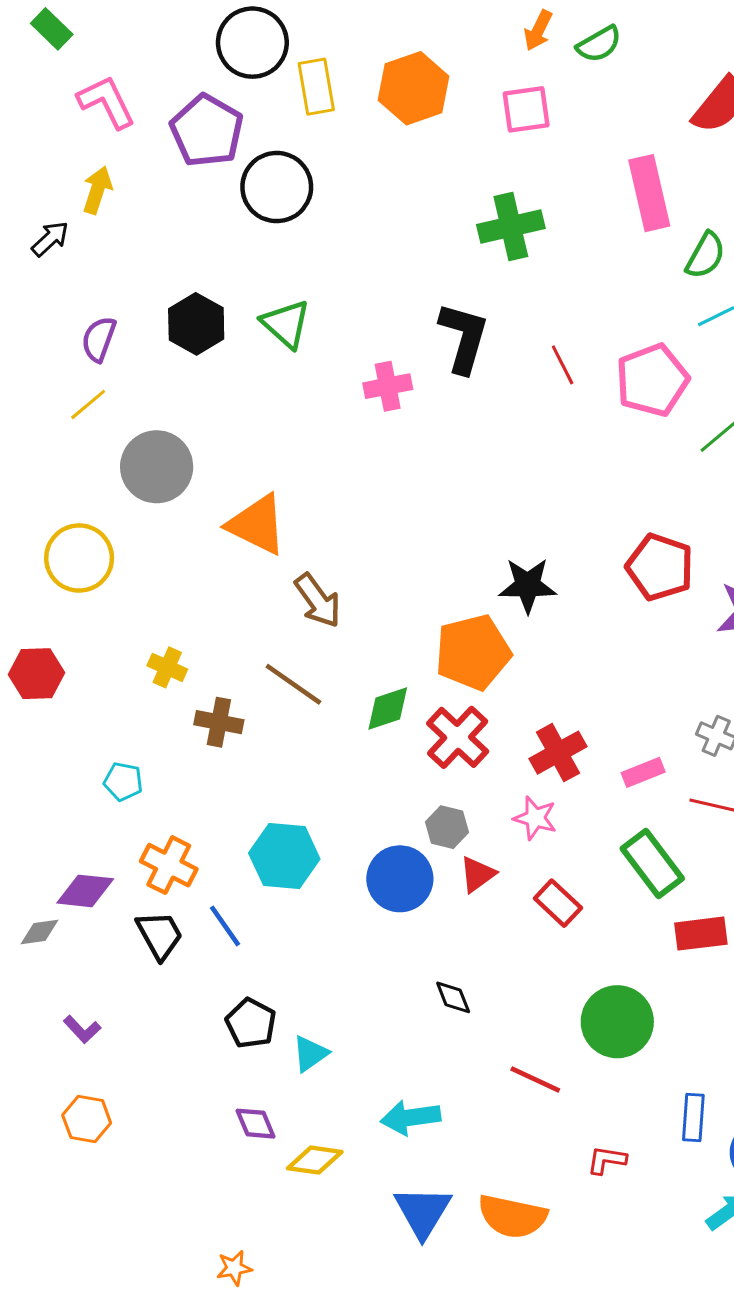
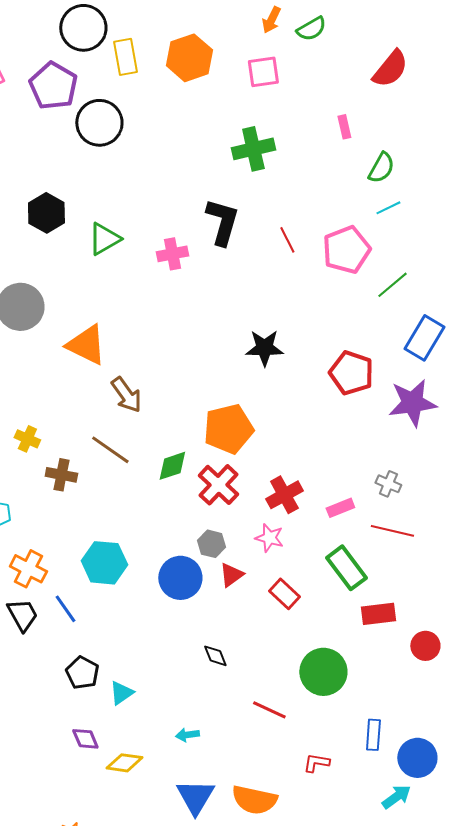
pink rectangle: (649, 193) -> (344, 127), size x0.5
green triangle: (286, 324) -> (104, 239), moved, turned 48
black star: (528, 585) -> (264, 348), moved
cyan arrow: (411, 1118) -> (187, 735), size x0.6

